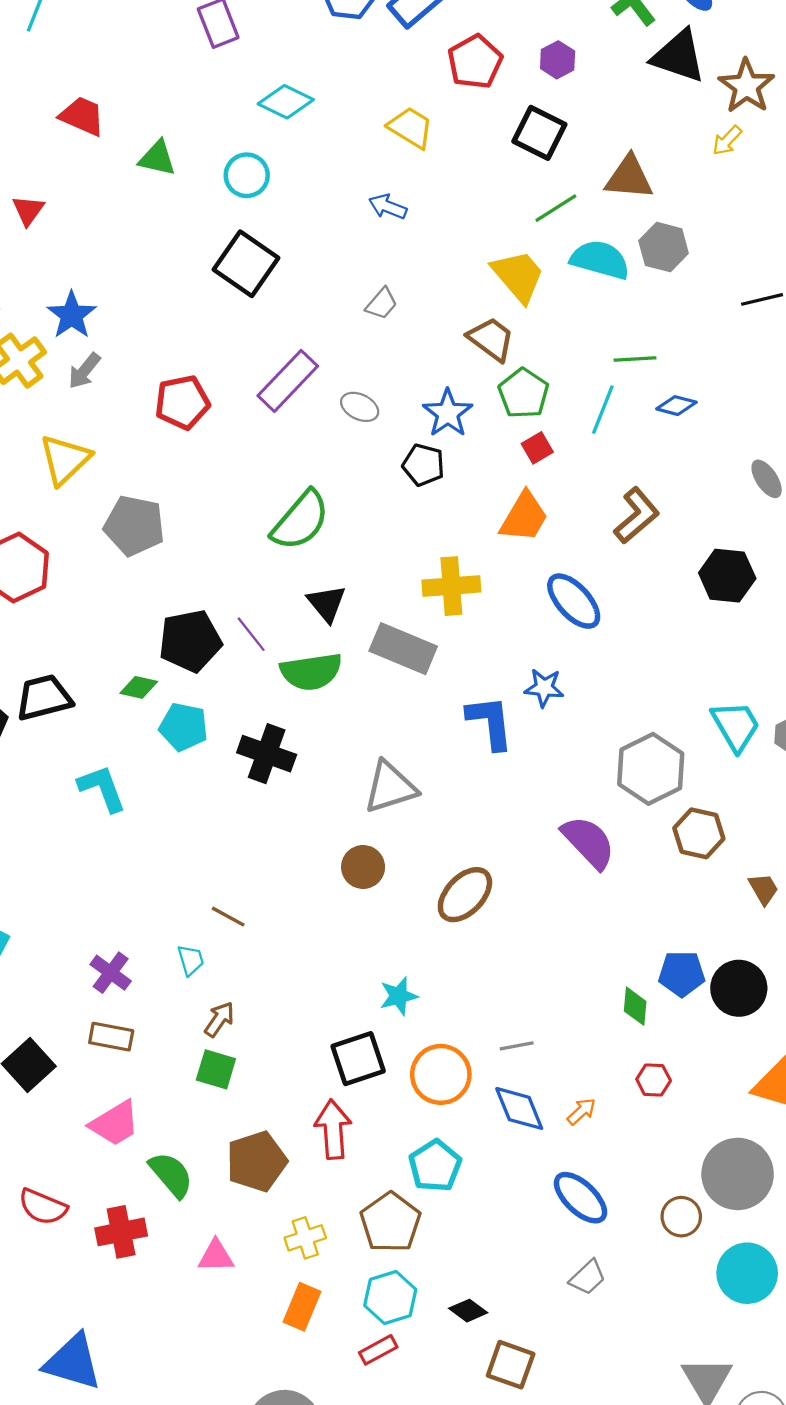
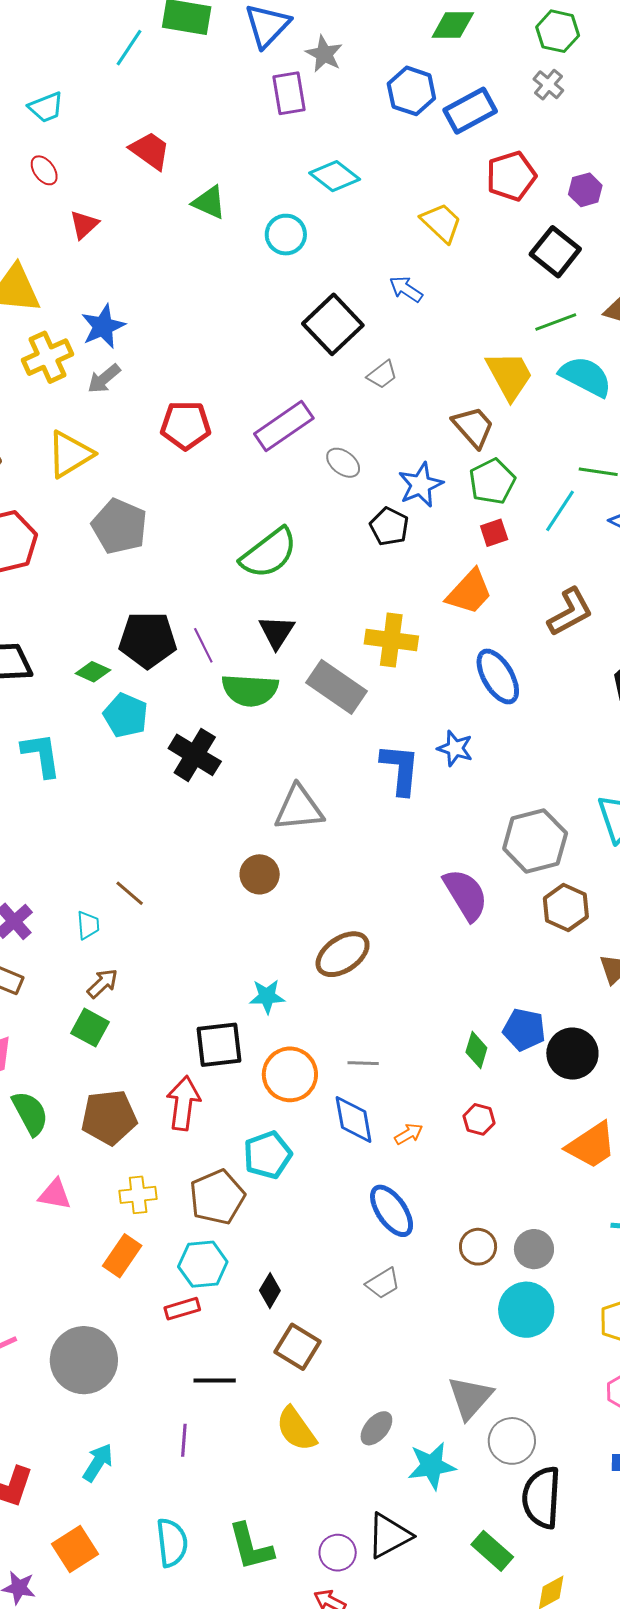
black square: (246, 264) -> (333, 324), moved
brown ellipse: (465, 895) -> (343, 954), moved
gray circle: (738, 1174) -> (534, 1249), moved, size x0.6
black diamond: (468, 1311) -> (270, 1291), turned 72

